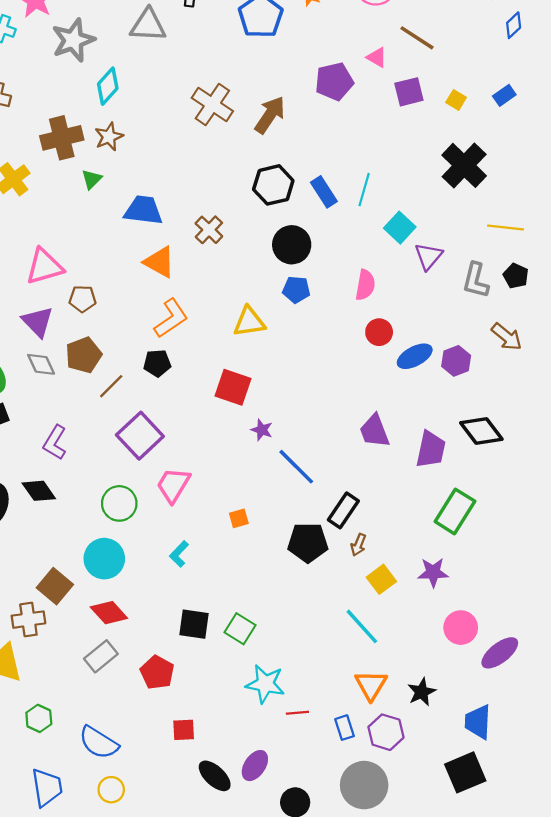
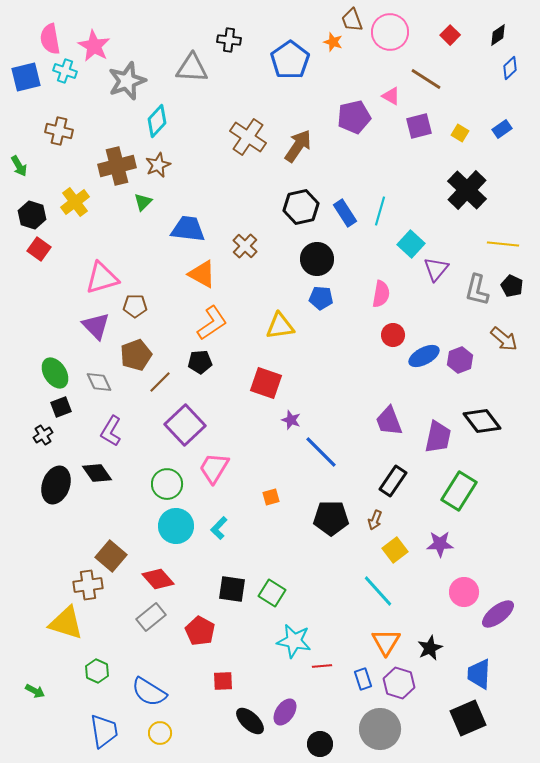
gray diamond: (41, 364) -> (99, 382), moved
black rectangle: (343, 510) -> (393, 481), moved
cyan circle: (104, 559) -> (176, 526), moved

